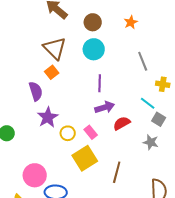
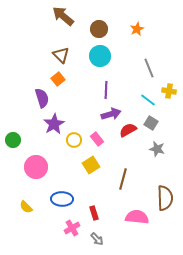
brown triangle: (55, 48) -> (61, 55), size x0.7
cyan line: (148, 103) -> (148, 100), moved
gray square: (159, 119) -> (151, 123), moved
yellow square: (85, 158) -> (91, 165), size x0.7
pink circle: (35, 175) -> (36, 167), moved

